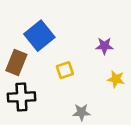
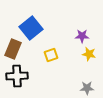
yellow star: (116, 79) -> (89, 54), moved
gray star: (81, 112) -> (87, 88), moved

